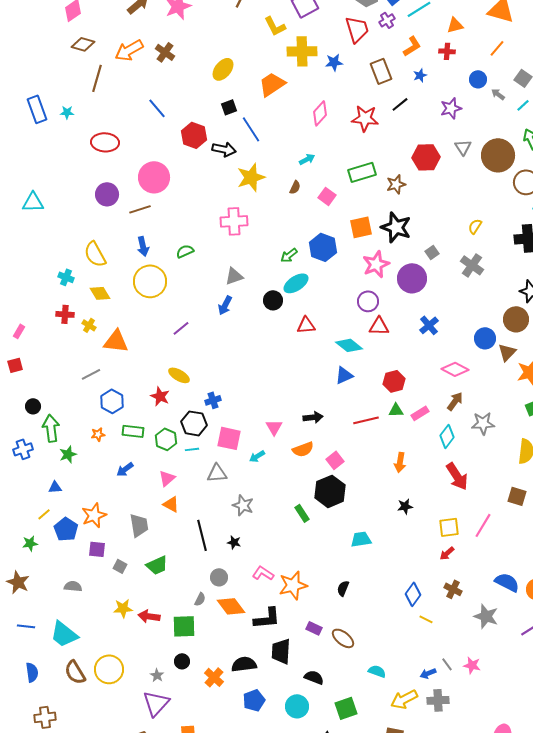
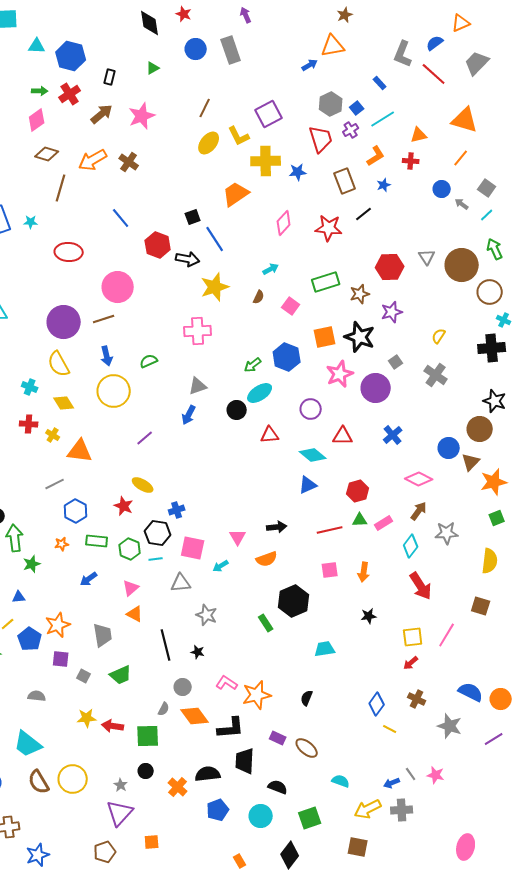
yellow ellipse: (223, 69) -> (209, 143), moved
purple star: (451, 108) -> (392, 312), moved
purple circle: (107, 194) -> (64, 322), moved, size x1.4
purple circle: (368, 301) -> (311, 409), moved
pink square: (335, 460) -> (330, 570), moved, turned 30

